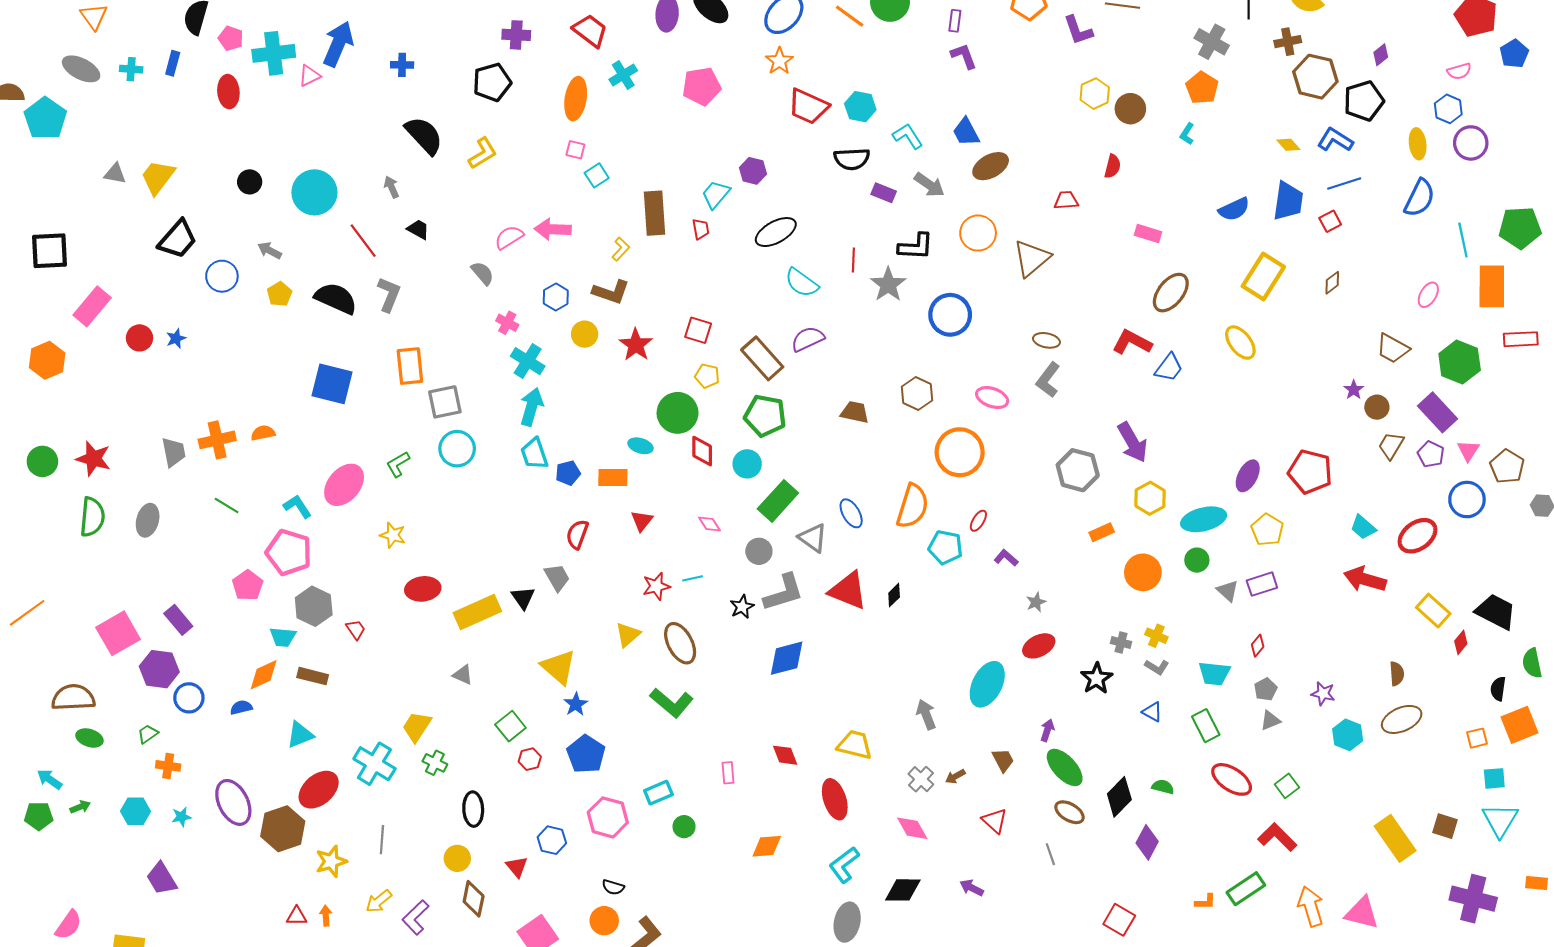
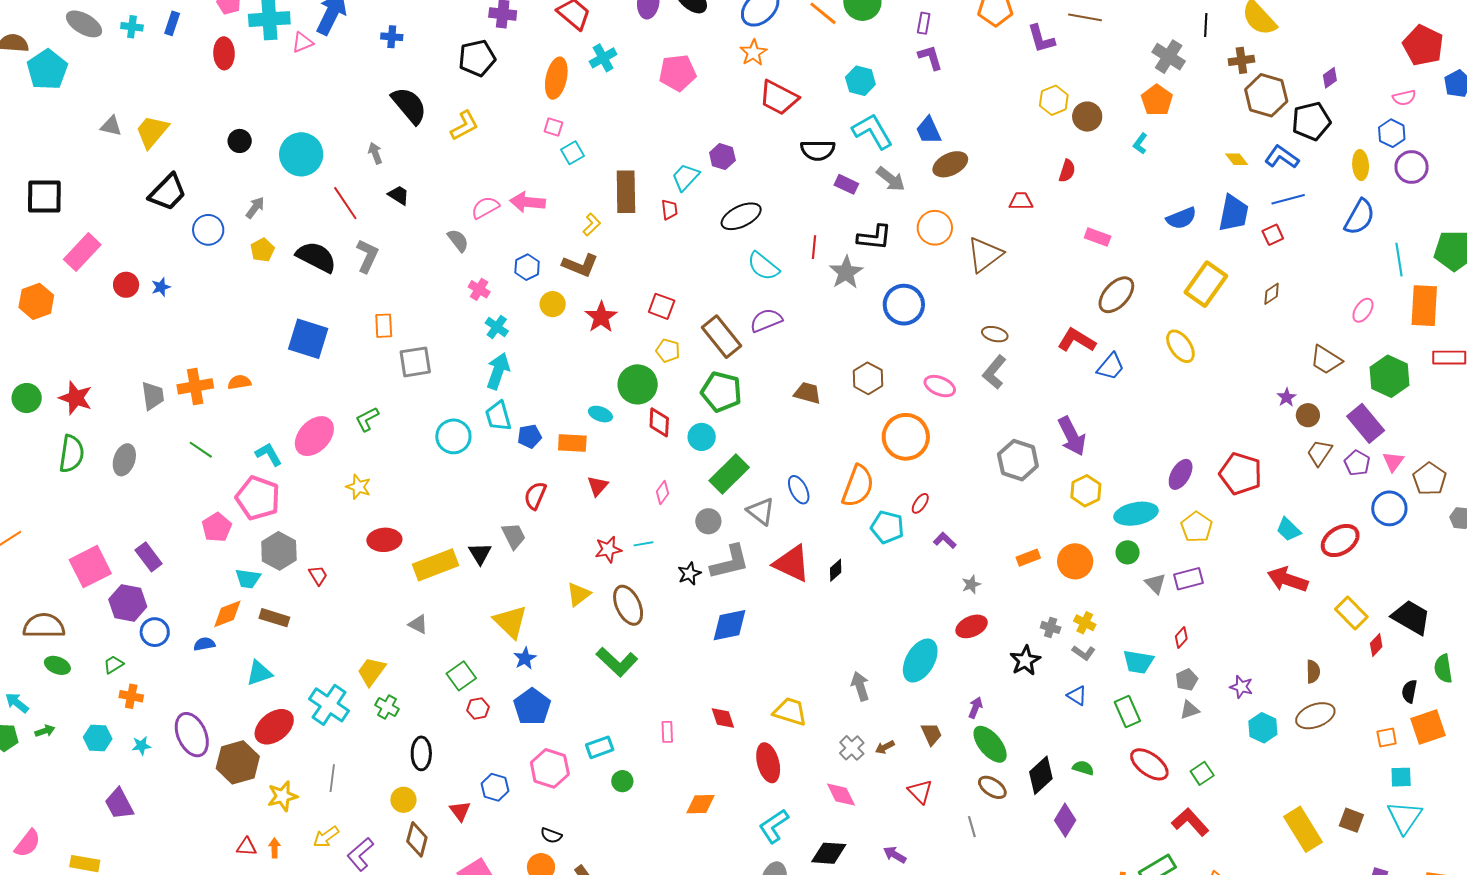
cyan hexagon: (860, 107) -> (860, 81), moved
cyan L-shape: (908, 136) -> (872, 131), size x1.4
gray arrow: (269, 250) -> (255, 208), turned 95
cyan cross: (528, 361) -> (497, 327), size x0.7
orange rectangle: (410, 366) -> (384, 326), size x0.7
cyan circle: (457, 449) -> (453, 436), moved
pink diamond: (710, 524) -> (662, 492), turned 65
orange rectangle: (1102, 532) -> (1028, 558), moved

